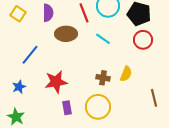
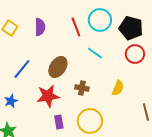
brown ellipse: (66, 34) -> (58, 67), moved, turned -55
brown cross: (103, 78) -> (82, 88), moved

